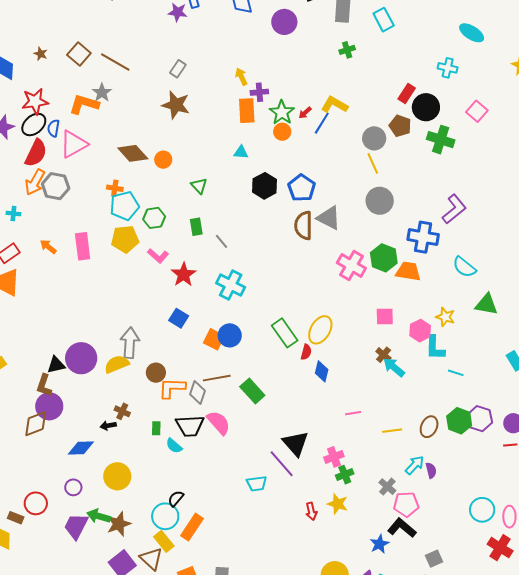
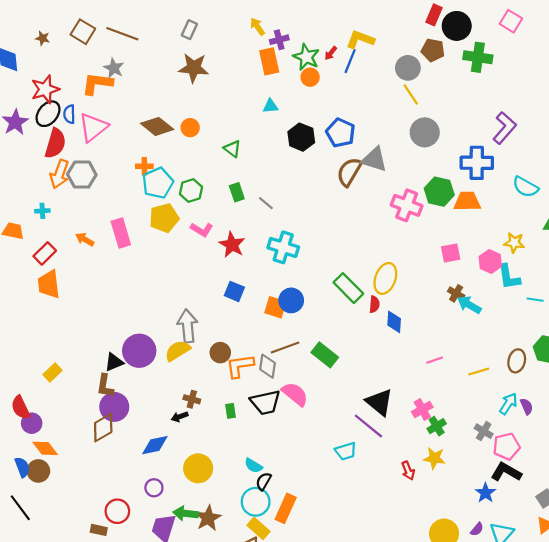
brown semicircle: (304, 226) -> (349, 172), turned 40
cyan semicircle: (174, 446) -> (253, 466), moved

